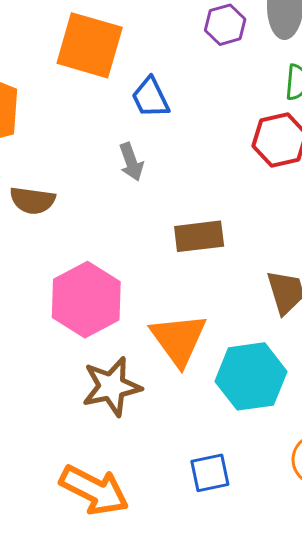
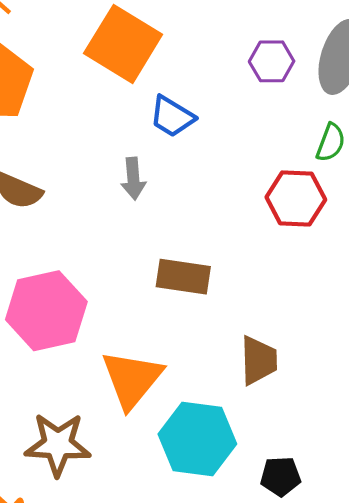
blue trapezoid: (150, 98) -> (172, 117), turned -48
brown star: (112, 387) -> (58, 444), moved

